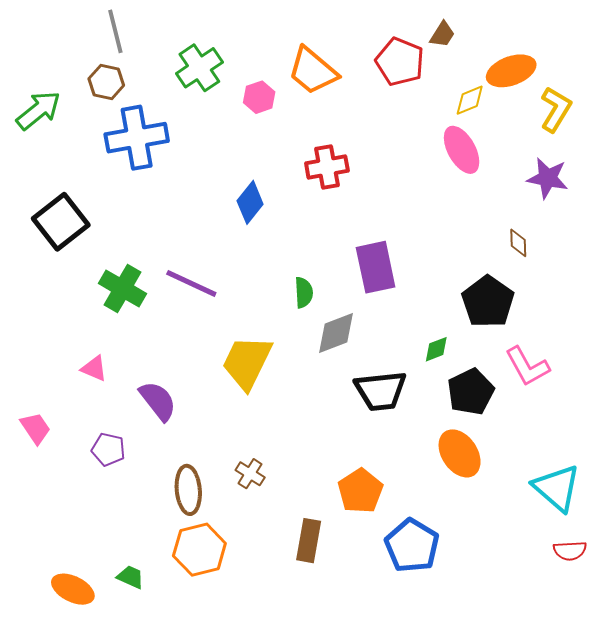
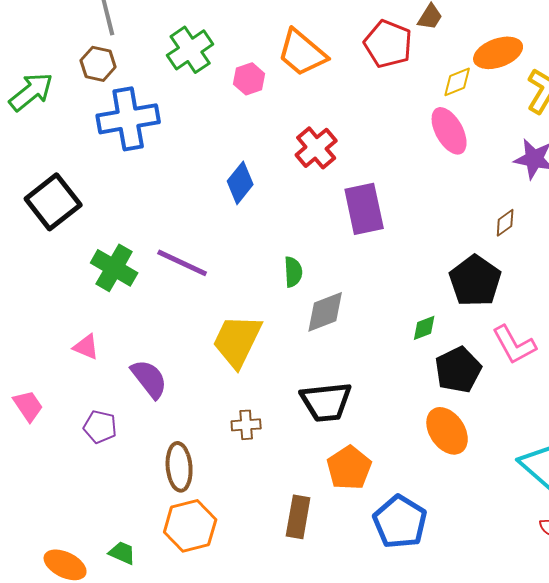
red cross: (327, 167) -> (316, 148), turned -30
brown diamond: (518, 243) -> (505, 223), turned 56
purple rectangle: (376, 267) -> (364, 209), moved
black trapezoid: (381, 391) -> (326, 402), moved
brown cross: (250, 474) -> (246, 425), moved, turned -36

